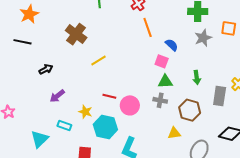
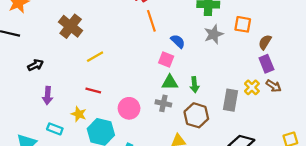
green arrow: (197, 77) -> (194, 85), moved
purple arrow: (57, 96) -> (48, 96), turned -49
red line: (109, 96) -> (93, 90), moved

